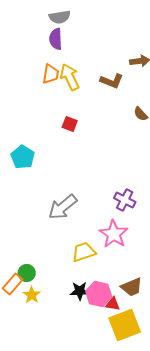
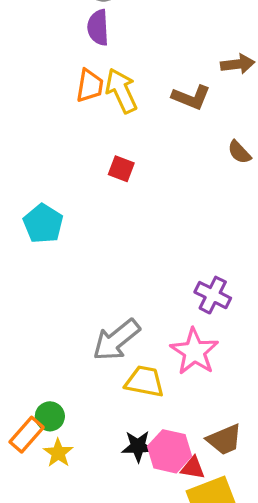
gray arrow: (63, 207) -> (116, 340), moved
yellow trapezoid: (84, 252) -> (145, 381), turned 30

